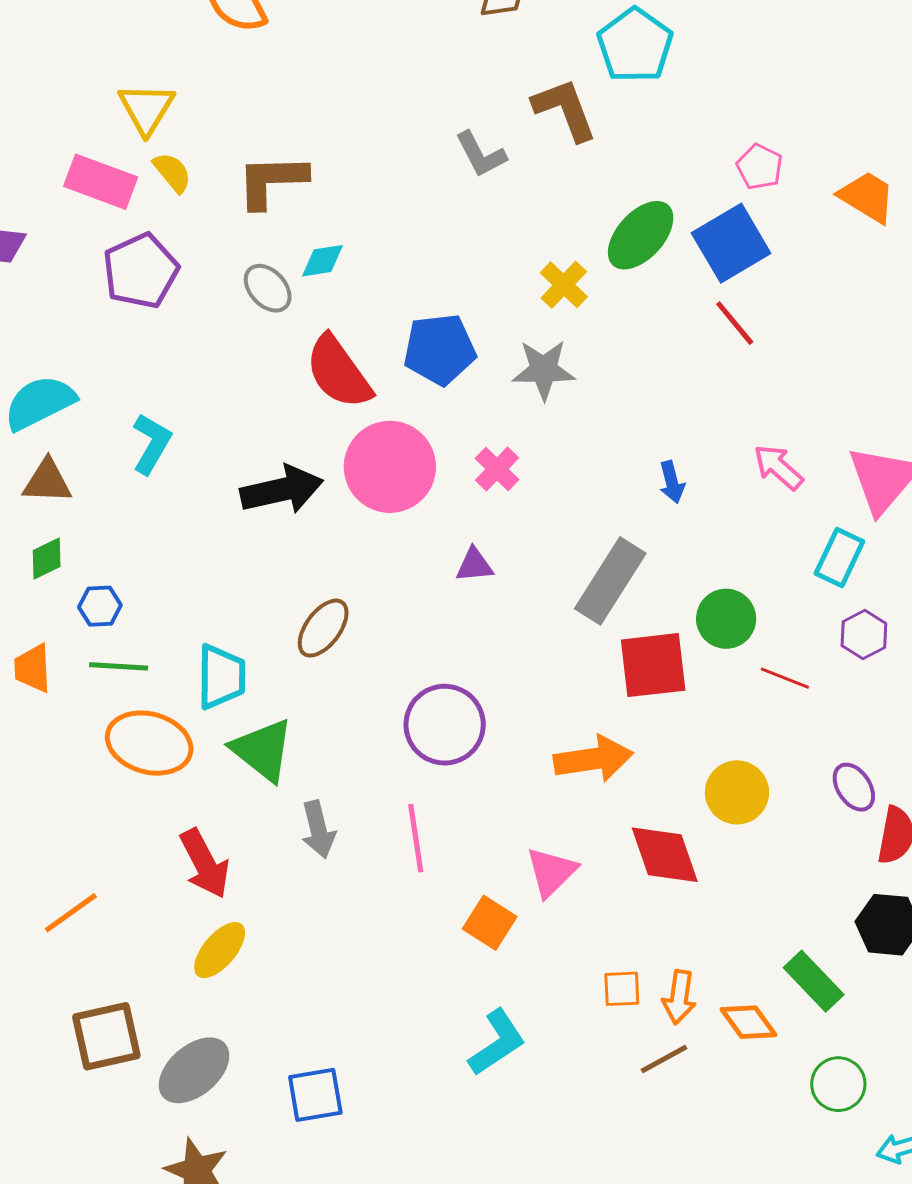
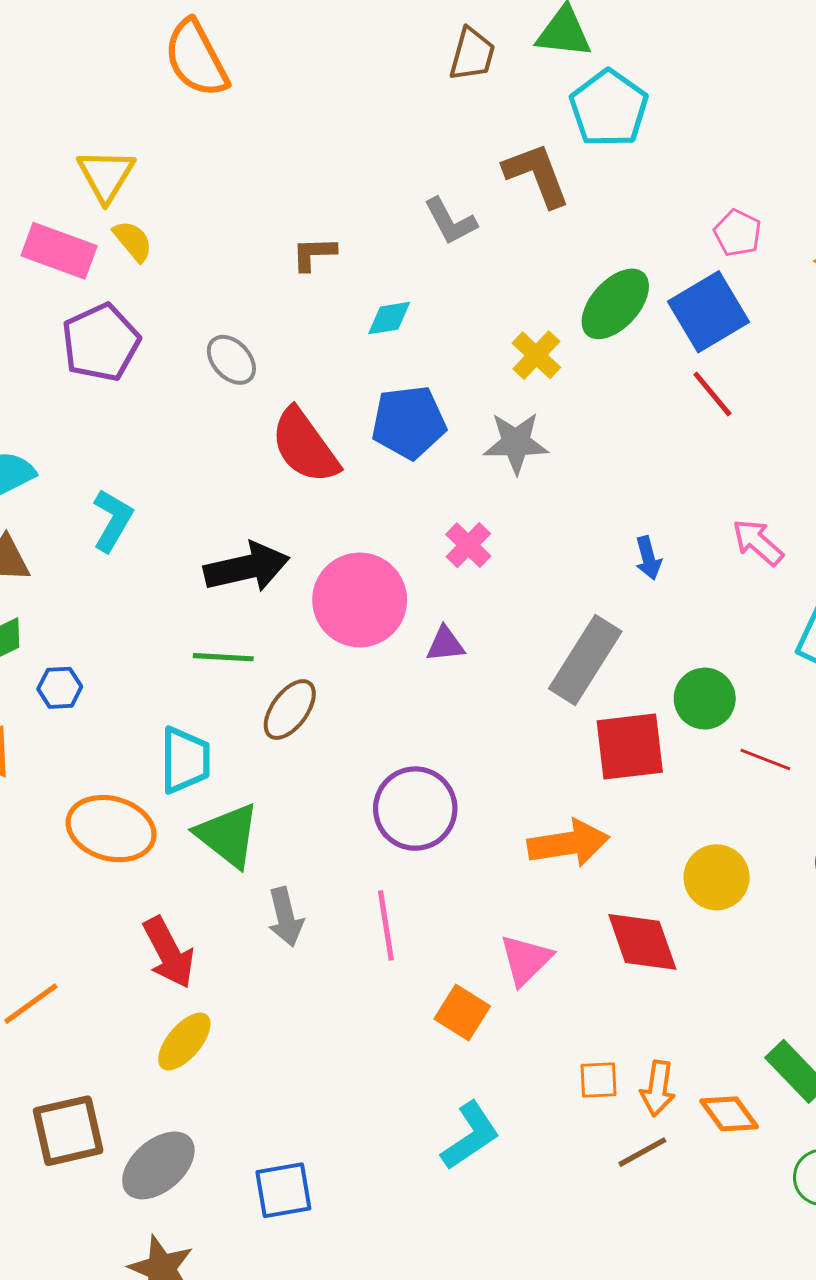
brown L-shape: (272, 181) -> (314, 254), moved, size x0.6
cyan diamond: (322, 261) -> (389, 318), moved
pink circle: (390, 467) -> (360, 600), moved
green line: (119, 666) -> (223, 657), moved

